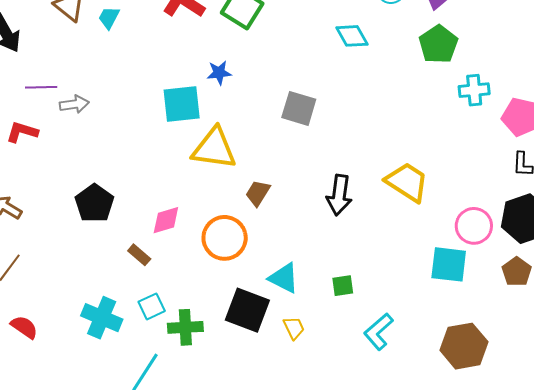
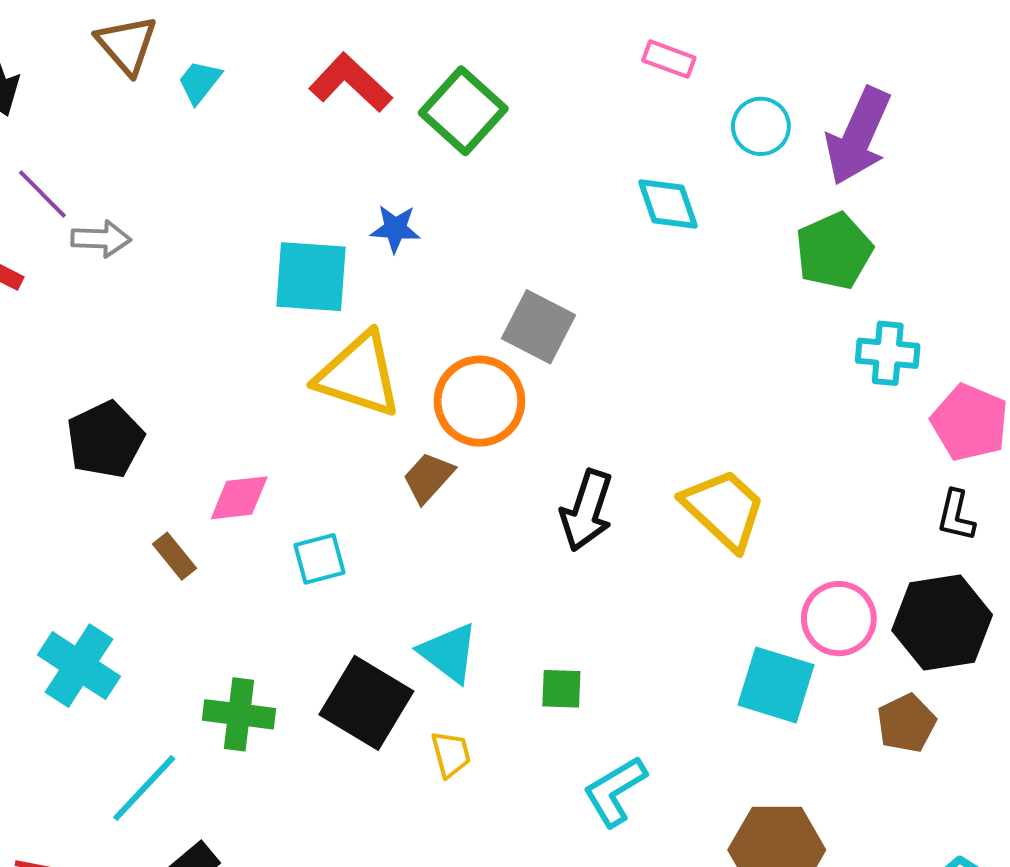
purple line: (41, 87) -> (42, 194), turned 36
orange circle: (225, 238) -> (479, 401), moved
cyan square: (152, 306) -> (319, 559), moved

